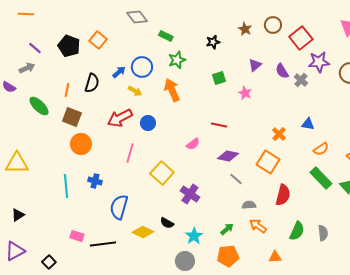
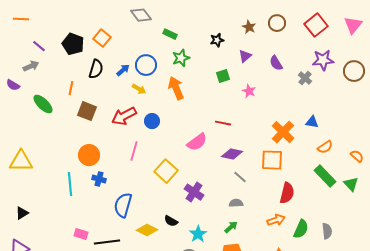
orange line: (26, 14) -> (21, 19), moved
red square: (301, 38) -> (316, 25), moved
purple triangle: (255, 65) -> (245, 56), moved
purple semicircle: (282, 71) -> (276, 63), moved
black semicircle: (92, 83) -> (96, 69), moved
brown square: (72, 117) -> (87, 111), moved
orange cross: (279, 134) -> (283, 132), size x1.6
orange circle: (81, 144) -> (89, 155), moved
pink semicircle: (193, 144) -> (197, 142), size x1.5
orange square: (268, 162) -> (272, 160), turned -30
gray semicircle: (249, 205) -> (236, 203), moved
orange arrow: (258, 226) -> (276, 220), moved, turned 126

